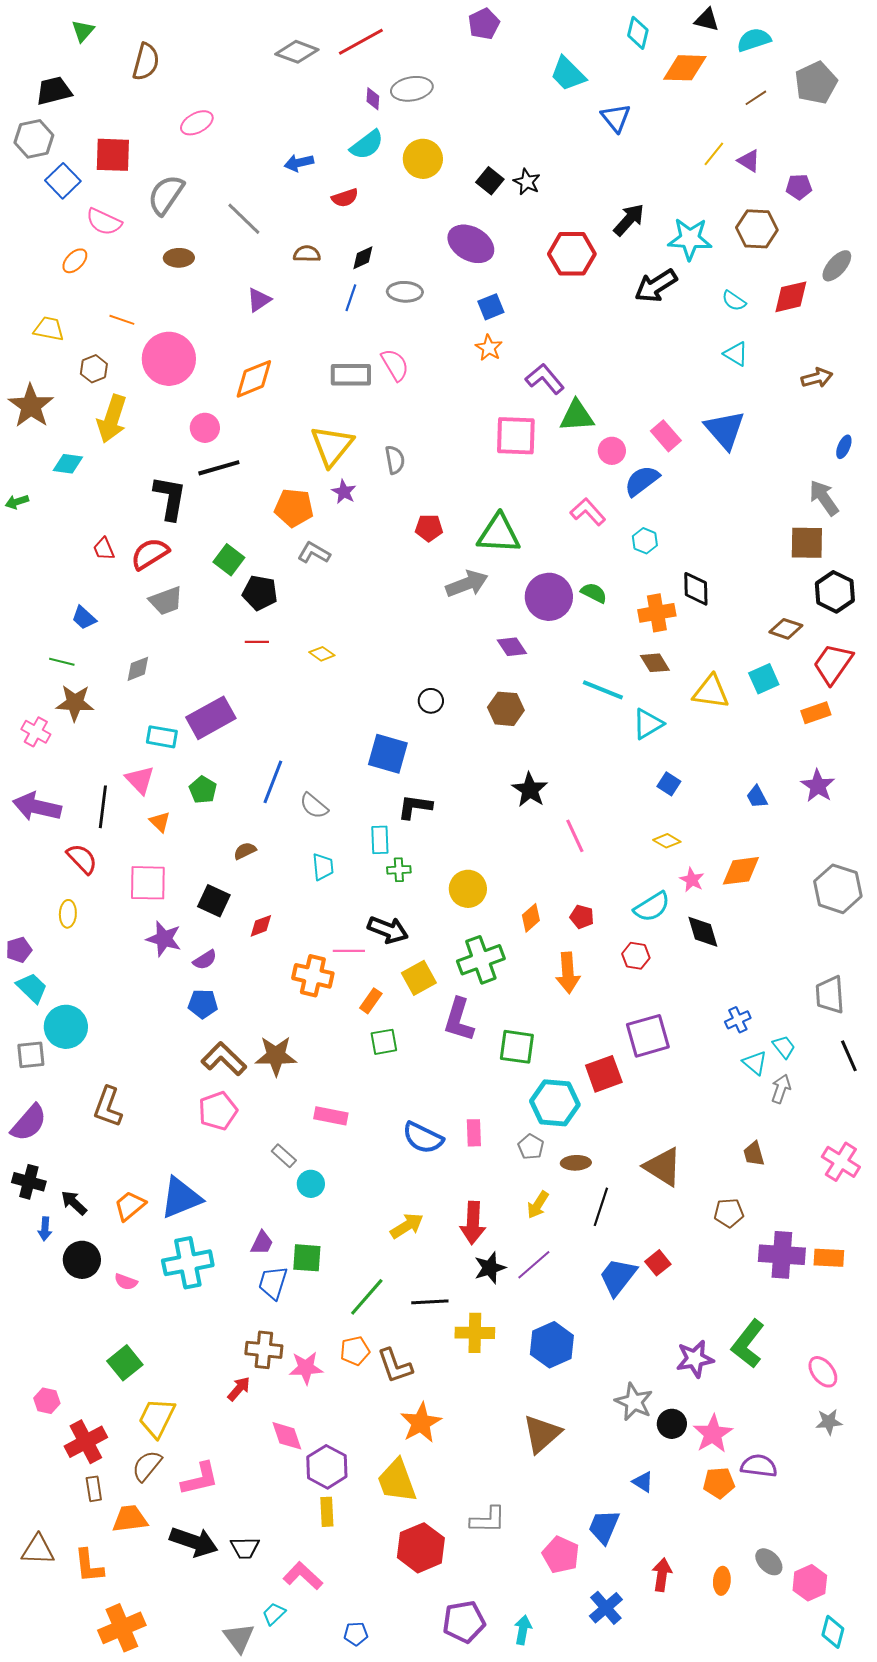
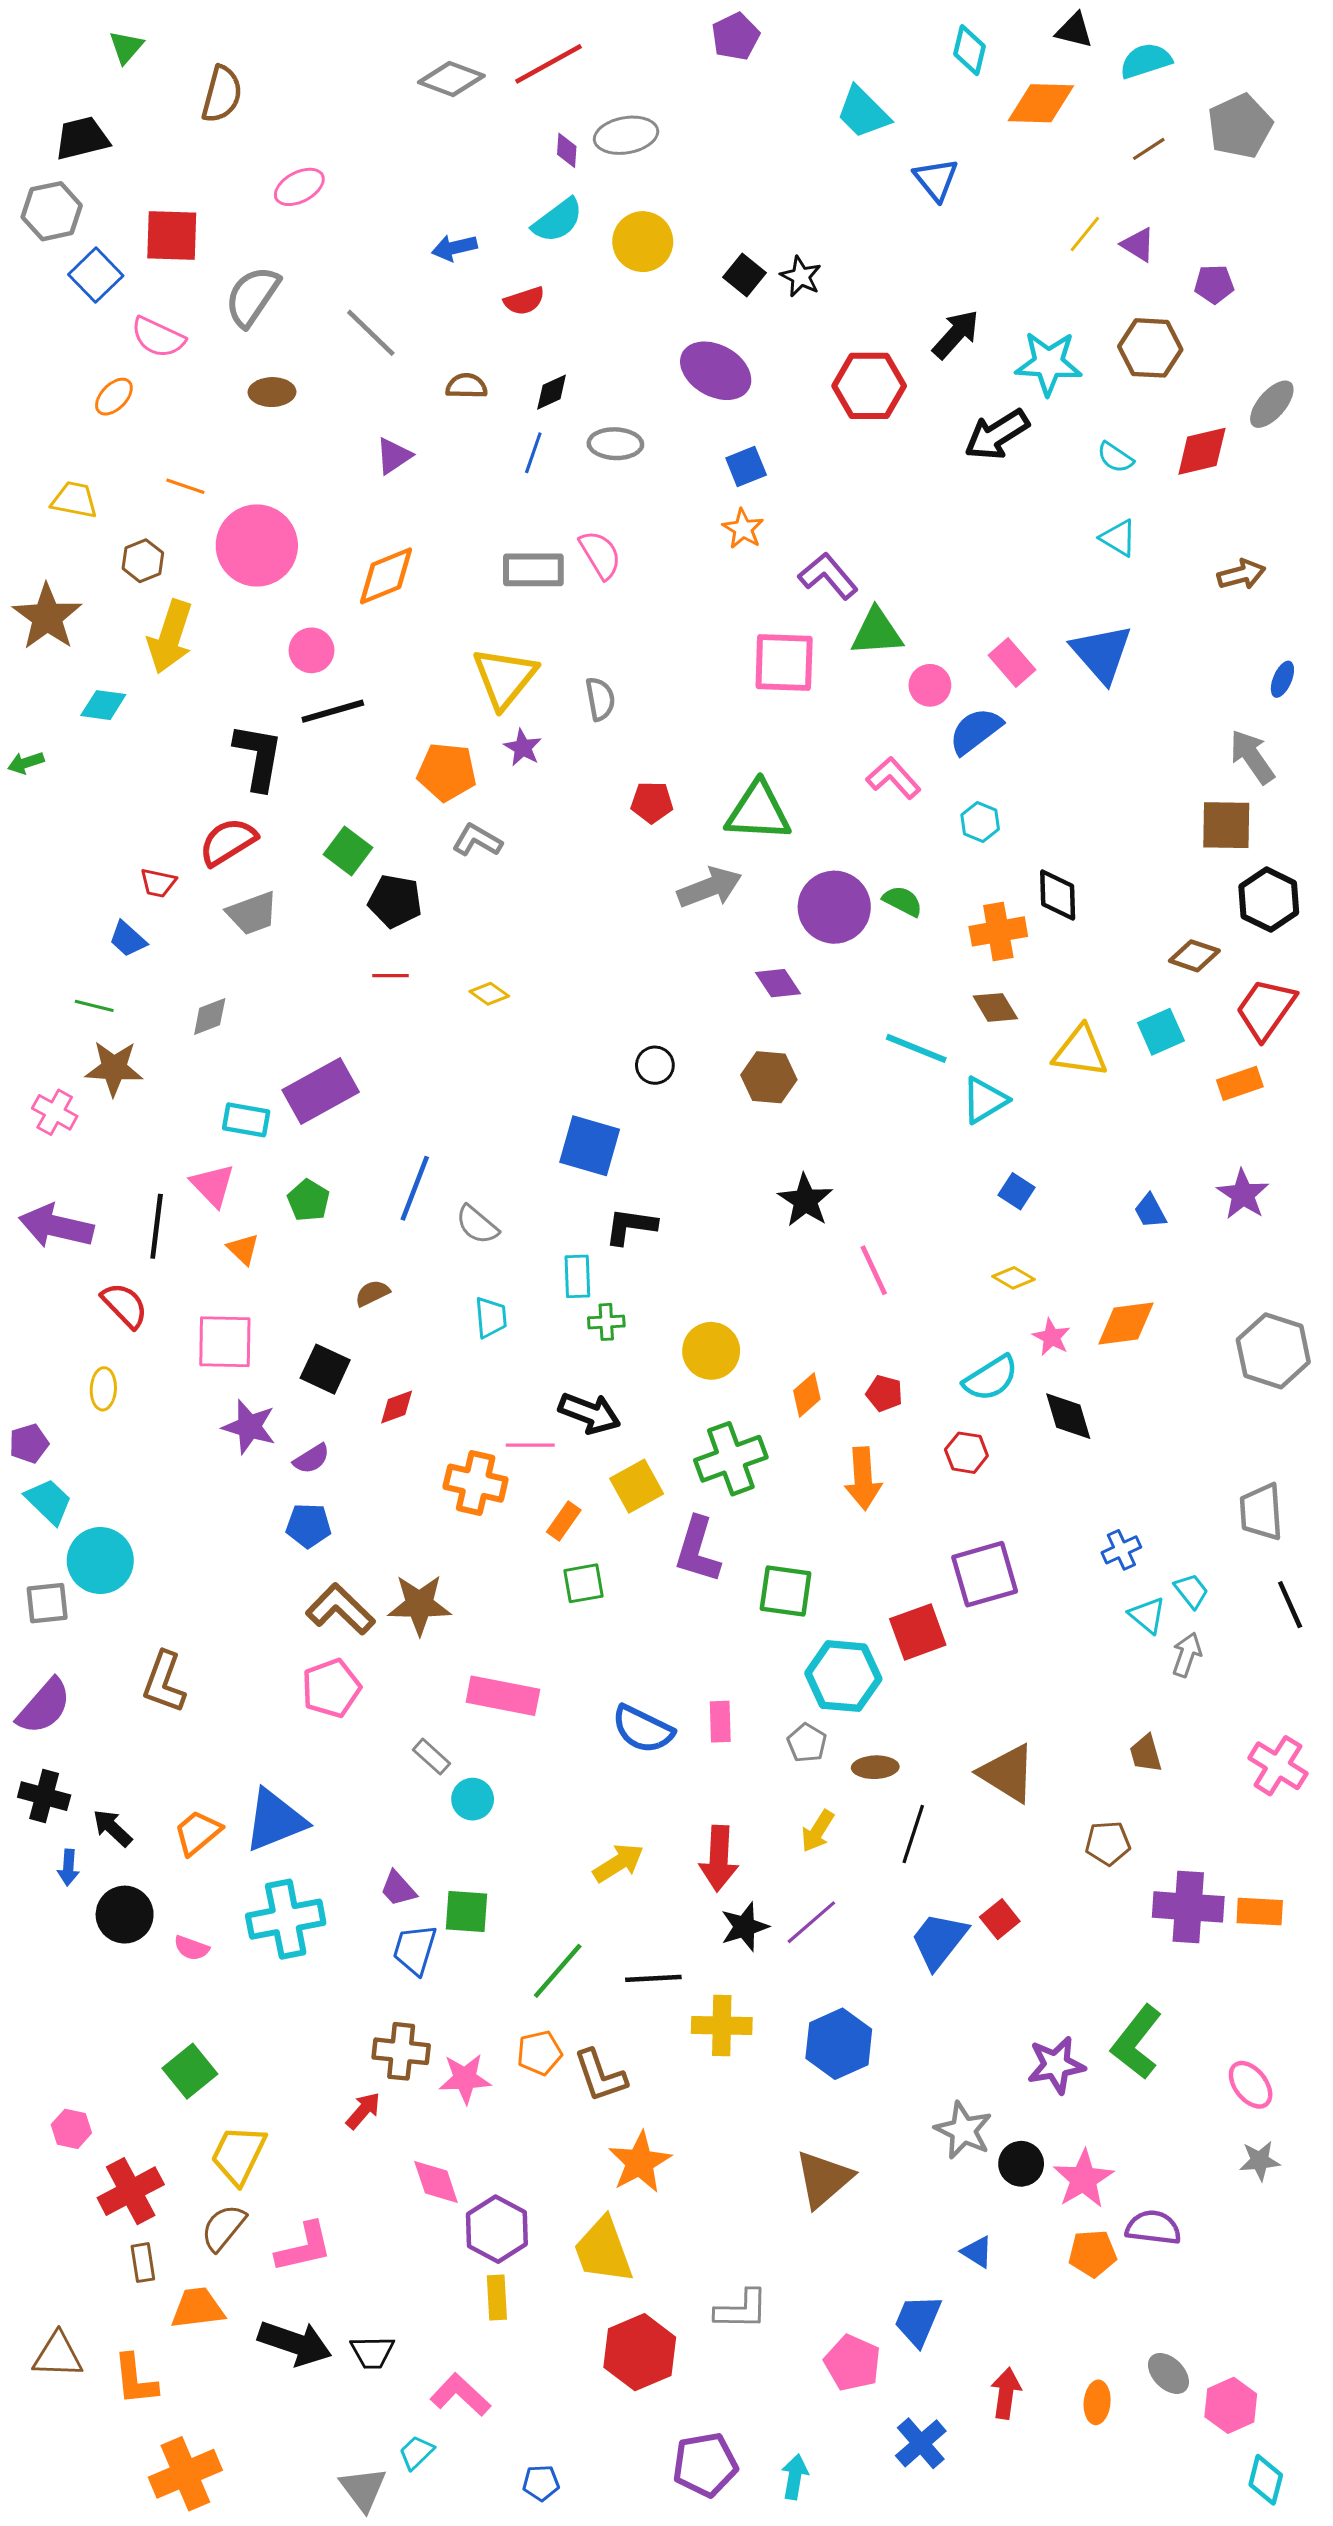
red trapezoid: (104, 549) -> (158, 883), moved, turned -55
pink rectangle: (331, 1116) -> (503, 1696), size x1.4
purple trapezoid: (262, 1243) -> (398, 1889), turned 112

